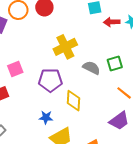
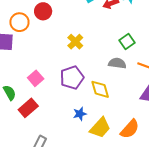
yellow cross: (65, 47) -> (75, 42), size x0.7
gray semicircle: (91, 68) -> (117, 63), moved

